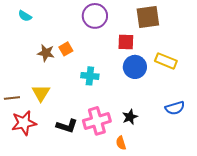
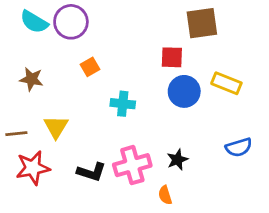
cyan semicircle: (25, 16) -> (34, 22), size x1.5
purple circle: (95, 16) -> (71, 22), moved
brown star: (46, 53) -> (31, 79), moved

